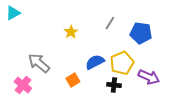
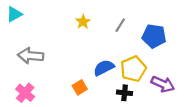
yellow star: (71, 32) -> (83, 22), moved
gray arrow: (39, 63) -> (31, 56), moved, turned -35

